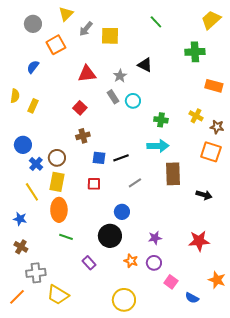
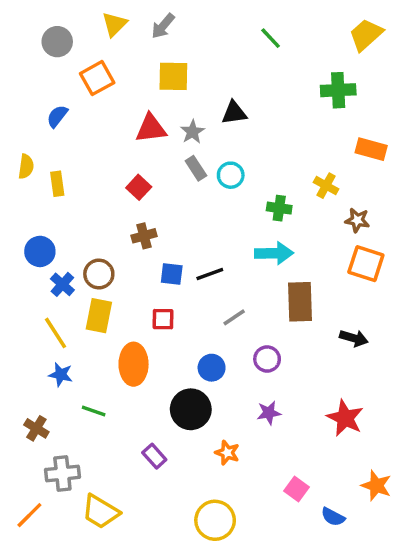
gray arrow: (86, 29) -> (163, 26), moved
yellow square: (110, 36) -> (173, 76), moved
black triangle: (145, 65) -> (234, 113), moved, turned -35
gray star: (120, 76) -> (192, 132), moved
yellow rectangle: (33, 106) -> (57, 184), turned -32
yellow cross: (196, 116) -> (326, 186), moved
brown star: (217, 127) -> (357, 220), moved
orange ellipse: (59, 210) -> (134, 364), moved
blue star: (20, 219) -> (61, 375), moved
green line: (66, 237) -> (94, 411), moved
red star: (199, 241) -> (345, 418), turned 30
purple circle: (154, 263) -> (267, 359), moved

